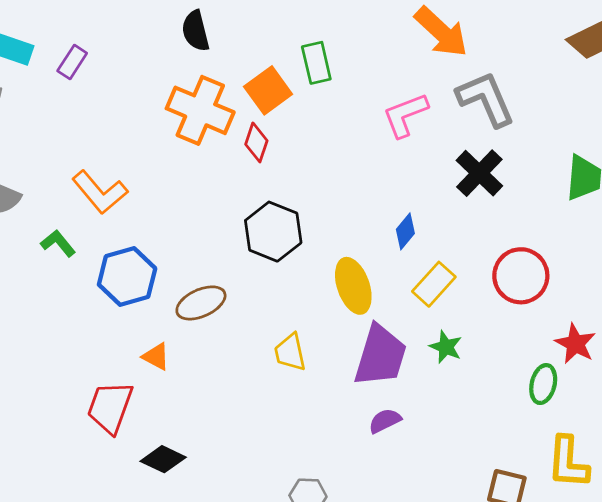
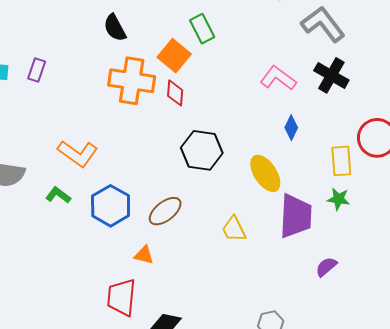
pink L-shape: (405, 115) -> (278, 78), moved, turned 72
yellow rectangle: (434, 284) -> (341, 161), moved, turned -32
purple semicircle: (385, 421) -> (326, 267), moved

